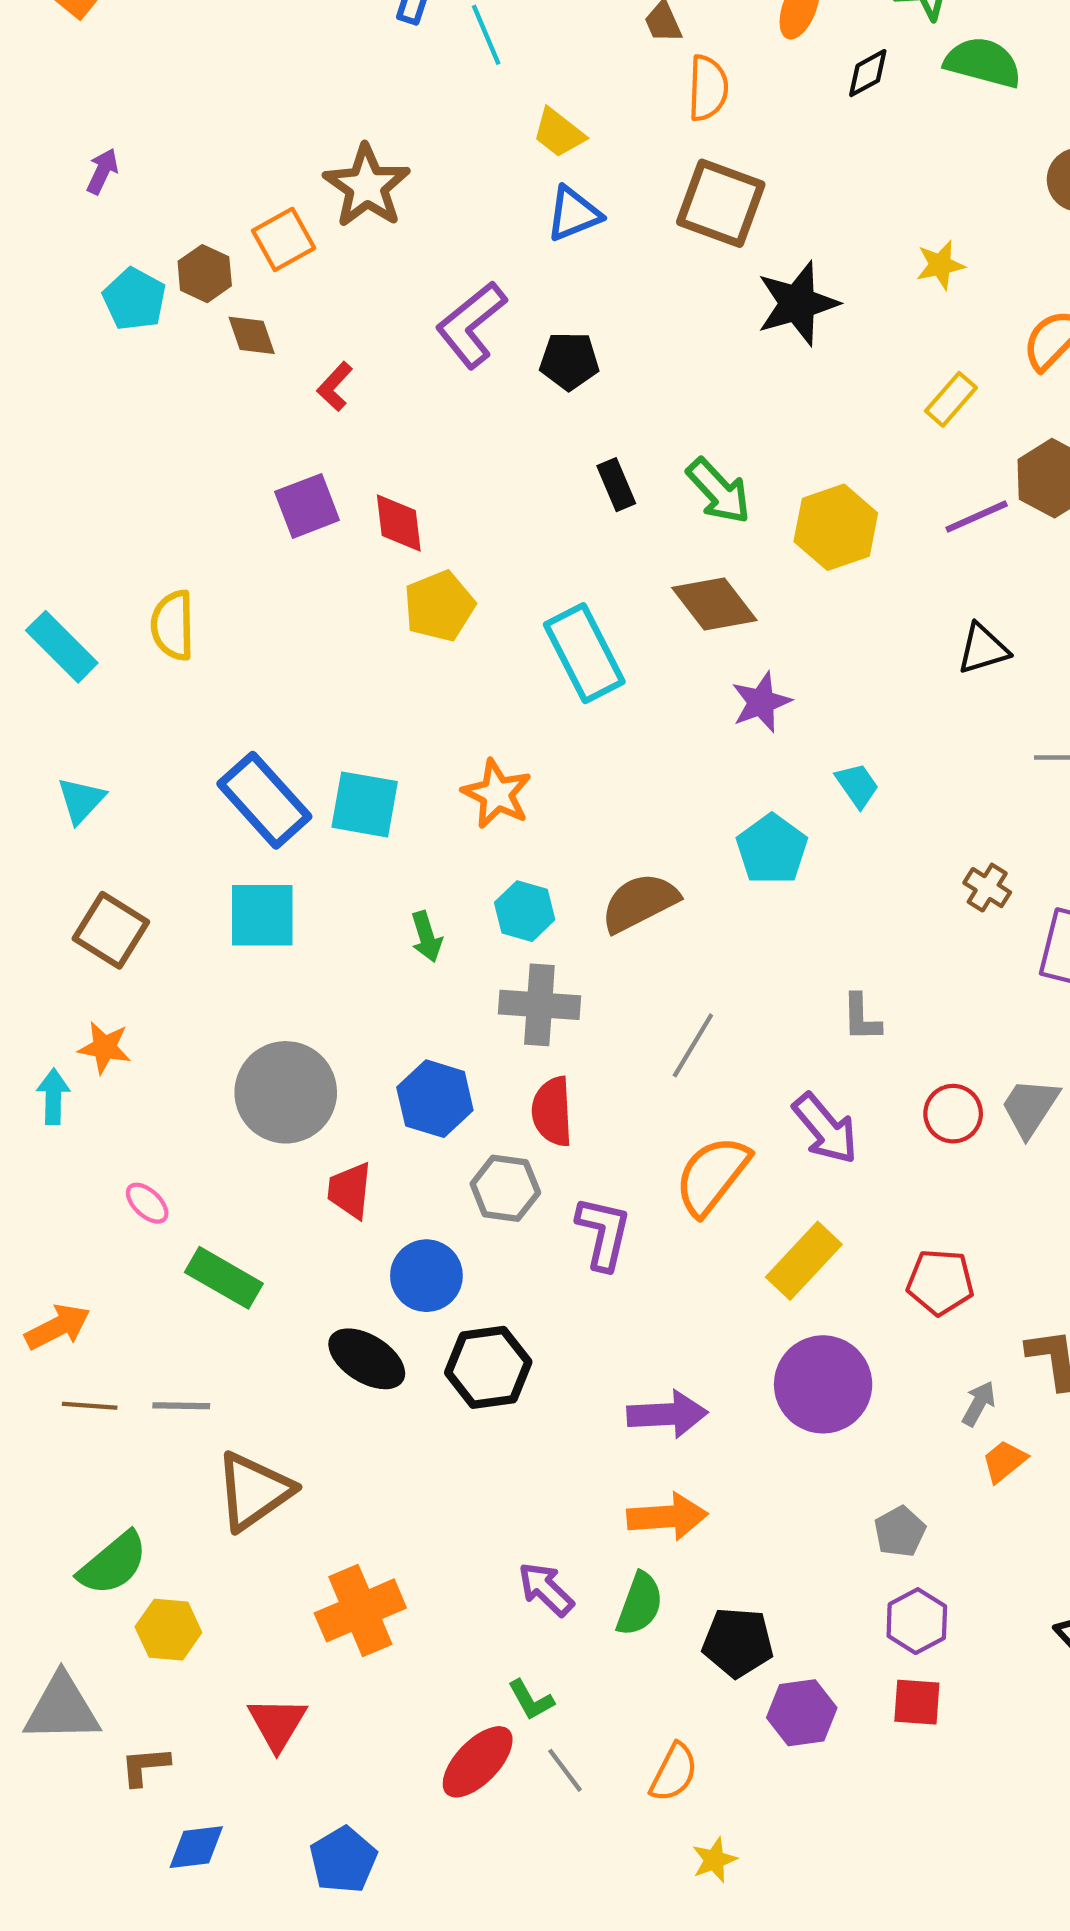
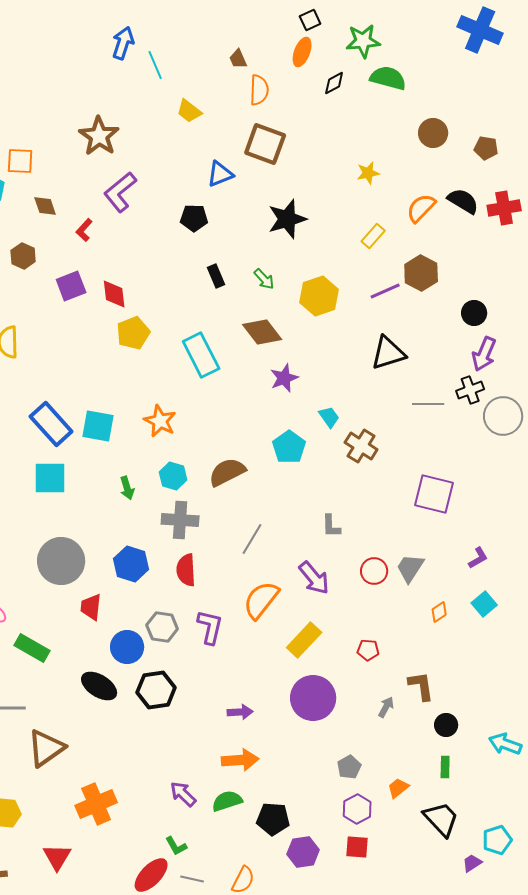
blue triangle: (574, 214) -> (220, 174), moved
orange square: (284, 239) -> (20, 161), moved, turned 32
brown hexagon: (205, 274) -> (23, 256), moved
black star: (797, 303) -> (287, 219), moved
purple L-shape: (471, 325) -> (120, 192), moved
green arrow: (719, 491) -> (264, 279), size x0.7
black triangle: (983, 649) -> (388, 353), size x1.4
brown cross: (987, 888) -> (361, 446), moved, size x1.5
gray hexagon: (505, 1188) -> (162, 627), moved
red pentagon: (940, 1282) -> (368, 650), size x0.7
purple arrow: (667, 1414) -> (240, 712), size x0.7
orange trapezoid: (1004, 1461) -> (398, 788), moved
green semicircle: (640, 1604) -> (227, 801), turned -128
gray line: (565, 1770) -> (192, 879), turned -40

